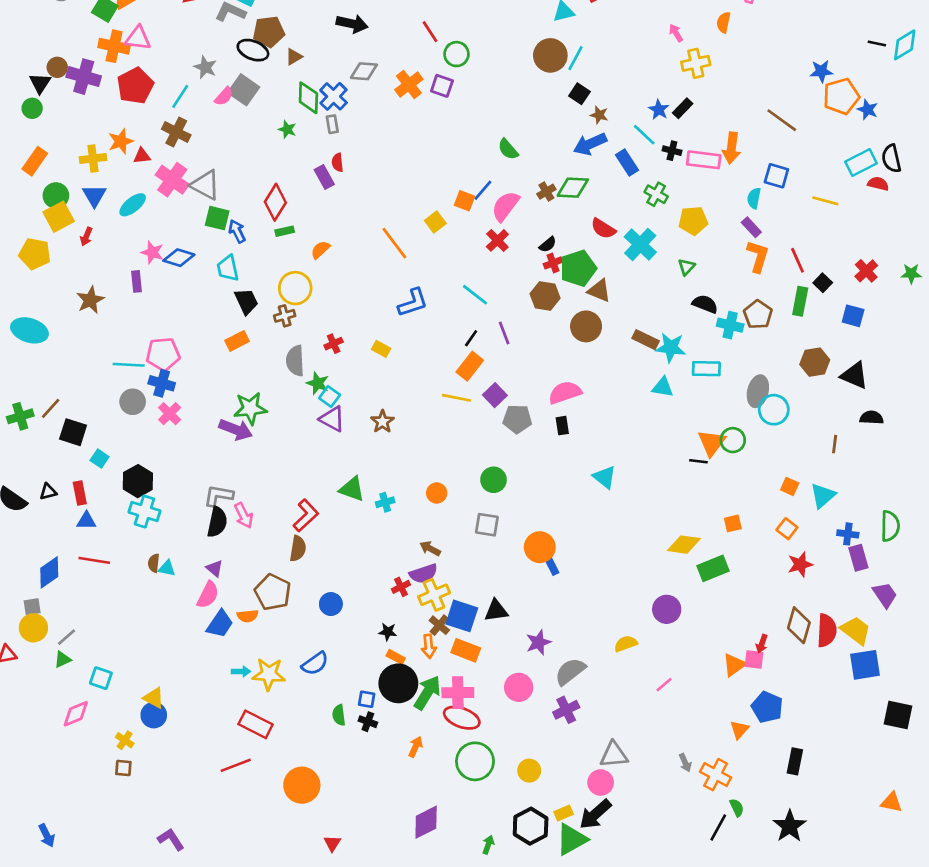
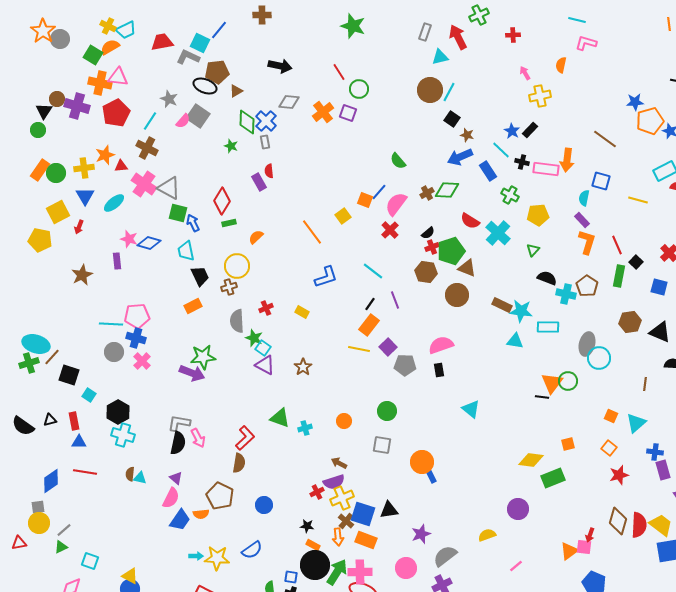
green circle: (56, 196) -> (56, 173), moved
cyan ellipse: (29, 330) -> (36, 344), moved

